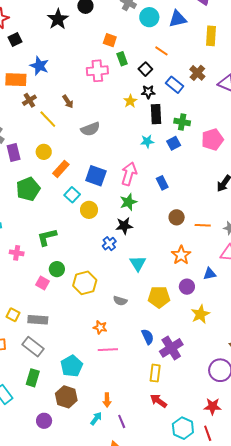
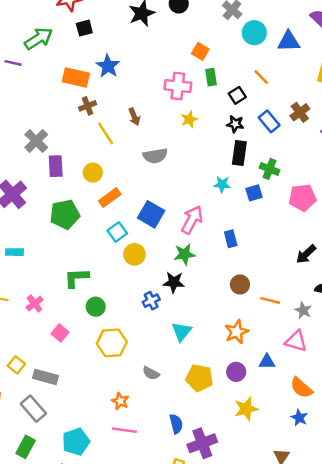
yellow star: (130, 101) -> (189, 119), moved
pink cross: (17, 253) -> (35, 304), moved, turned 32
green circle: (57, 269) -> (96, 307), moved

